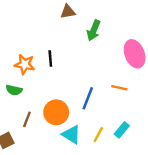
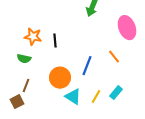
black line: (50, 58) -> (55, 41), moved
orange line: (119, 88) -> (114, 57), turned 40
brown line: (27, 119) -> (26, 86), moved

